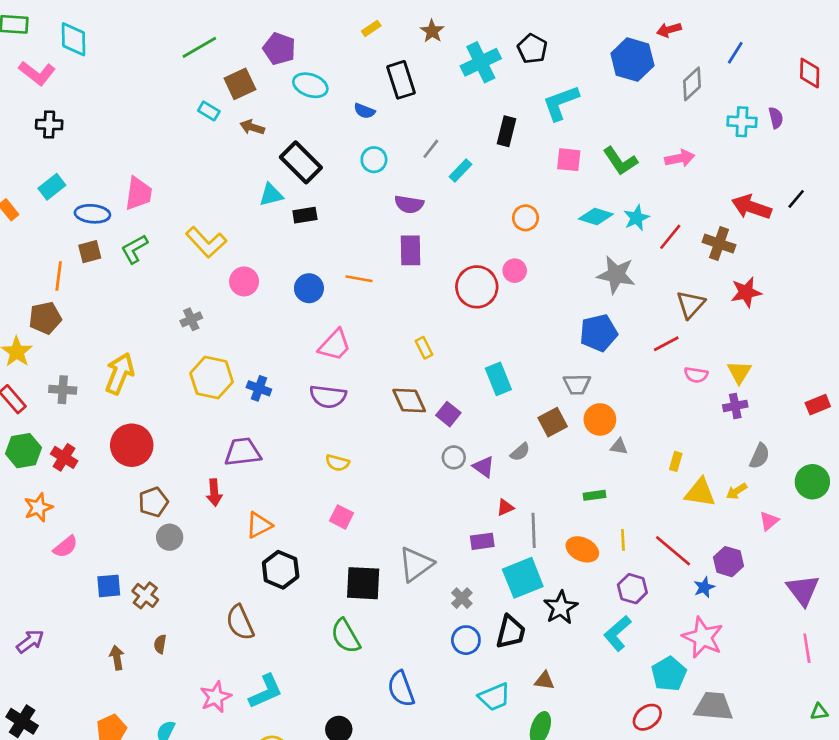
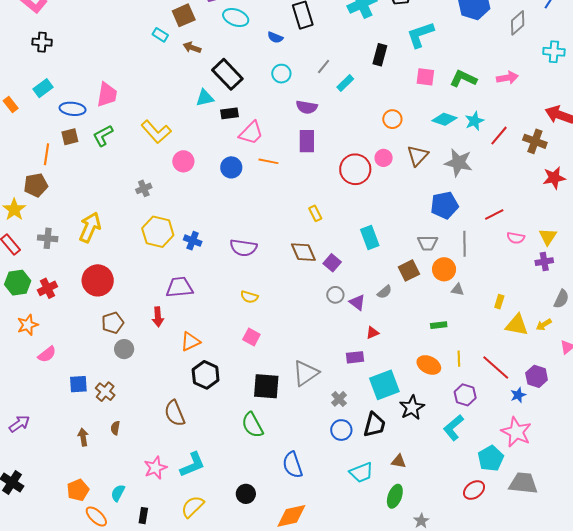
green L-shape: (620, 161) -> (463, 79), turned 148
brown triangle: (691, 304) -> (418, 156), moved
pink trapezoid: (335, 345) -> (251, 133), moved
red cross: (64, 457) -> (47, 288), turned 30
gray line: (534, 530) -> (465, 244), moved

